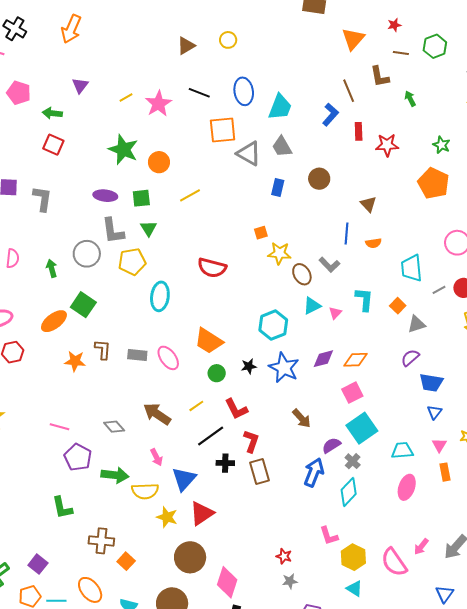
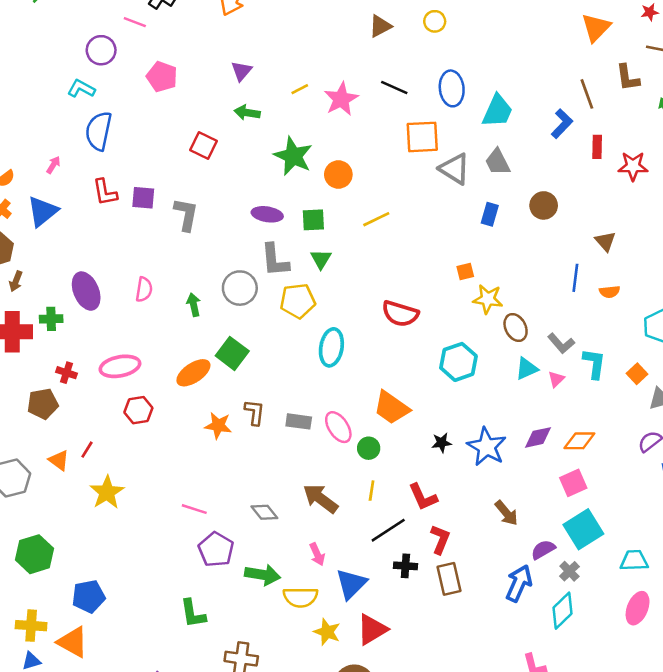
green arrow: (52, 113) -> (247, 113), moved
gray L-shape: (329, 265) -> (561, 343), moved
cyan hexagon: (273, 325) -> (458, 362), moved
green circle: (217, 373) -> (369, 448), moved
yellow line: (196, 406) -> (372, 491), turned -49

